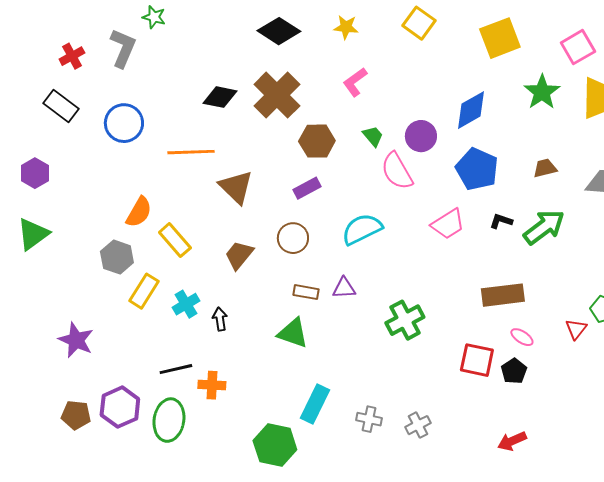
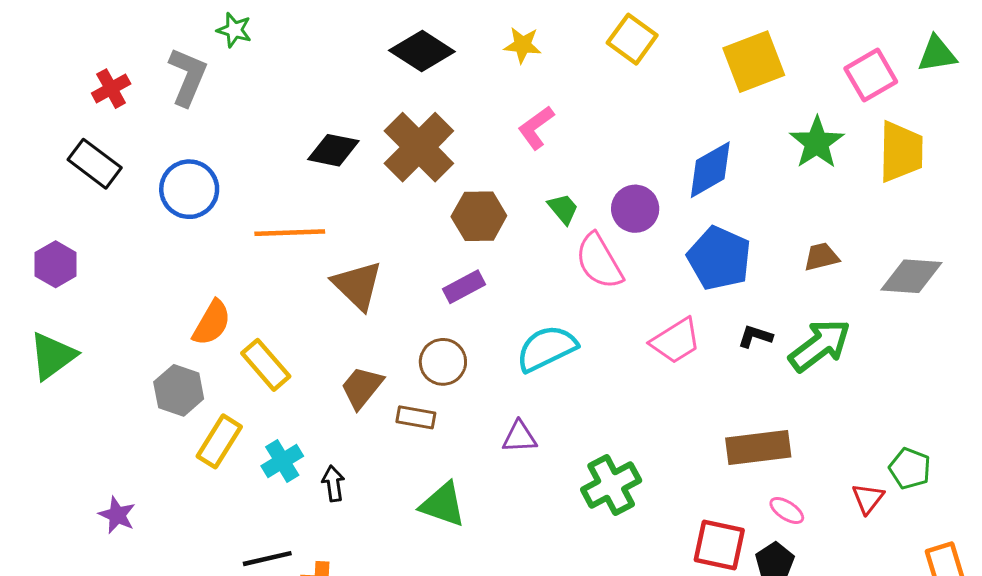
brown rectangle: (306, 292) -> (416, 417), moved
purple star: (76, 340) -> (117, 515), size x0.7

